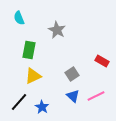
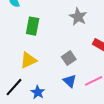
gray star: (57, 30) -> (78, 17), moved
green rectangle: (29, 50) -> (33, 26), moved

